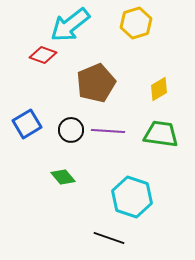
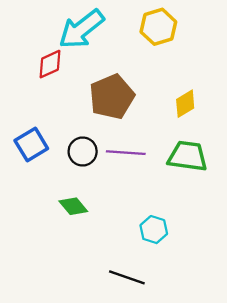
red diamond: (43, 55) -> (50, 64), turned -44
cyan hexagon: (132, 197) -> (154, 230), size x0.6

